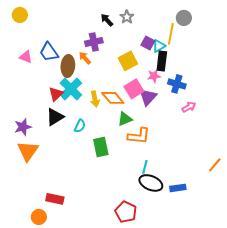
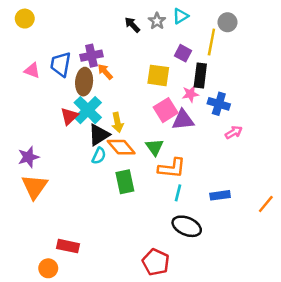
purple cross: (94, 42) -> (91, 56), moved
cyan triangle: (159, 46) -> (181, 16), moved
blue trapezoid: (49, 52) -> (61, 64), turned 45
yellow square: (128, 61) -> (158, 75), turned 36
purple triangle: (148, 97) -> (183, 120), turned 42
orange diamond: (113, 98) -> (121, 147), moved
black triangle: (55, 117) -> (99, 135), moved
green triangle: (125, 119) -> (155, 147), turned -42
cyan line: (145, 167) -> (178, 193), moved
blue rectangle: (178, 188) -> (220, 195), moved

